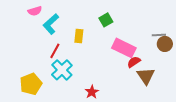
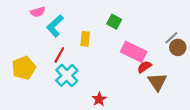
green square: (106, 20) -> (114, 22), turned -32
gray line: (159, 35) -> (171, 38), turned -40
yellow pentagon: (31, 84) -> (24, 68), moved

